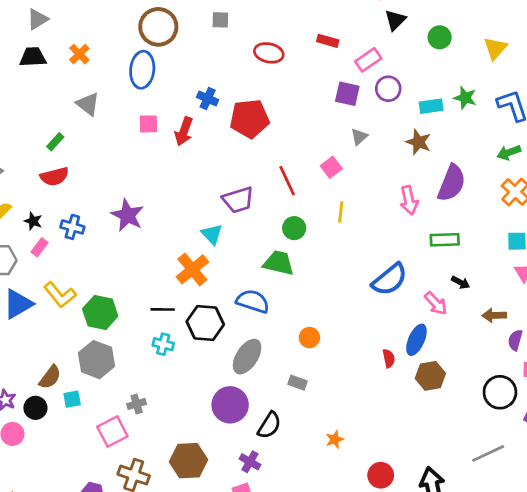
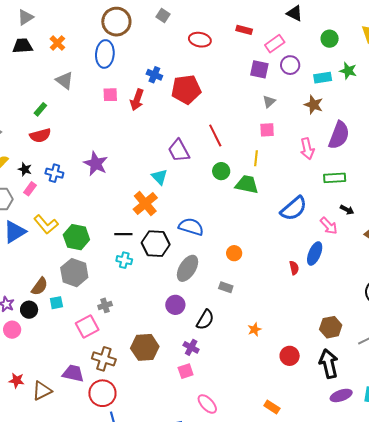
gray square: (220, 20) -> (163, 15), turned 32
black triangle: (395, 20) -> (295, 13), turned -48
green circle: (440, 37) -> (330, 39), moved
pink square: (331, 167) -> (267, 130), moved, turned 35
purple trapezoid: (238, 200) -> (179, 151), turned 80
green trapezoid: (279, 263) -> (247, 184), moved
brown hexagon: (430, 376) -> (331, 327), moved
purple circle: (230, 405) -> (175, 305), size x0.7

